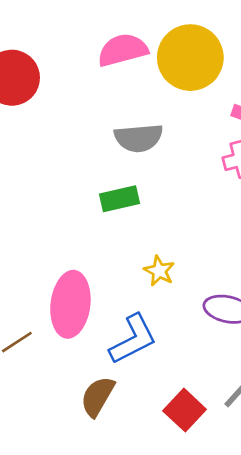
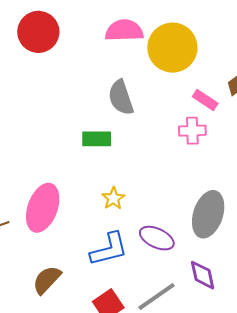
gray semicircle: (139, 138) -> (121, 98), turned 63
blue L-shape: (133, 339) -> (109, 249), moved

